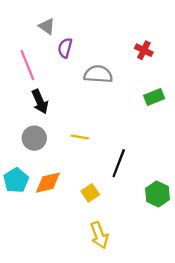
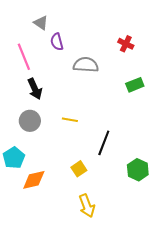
purple semicircle: (65, 48) -> (57, 42), turned -30
orange diamond: (48, 183) -> (34, 180), moved

